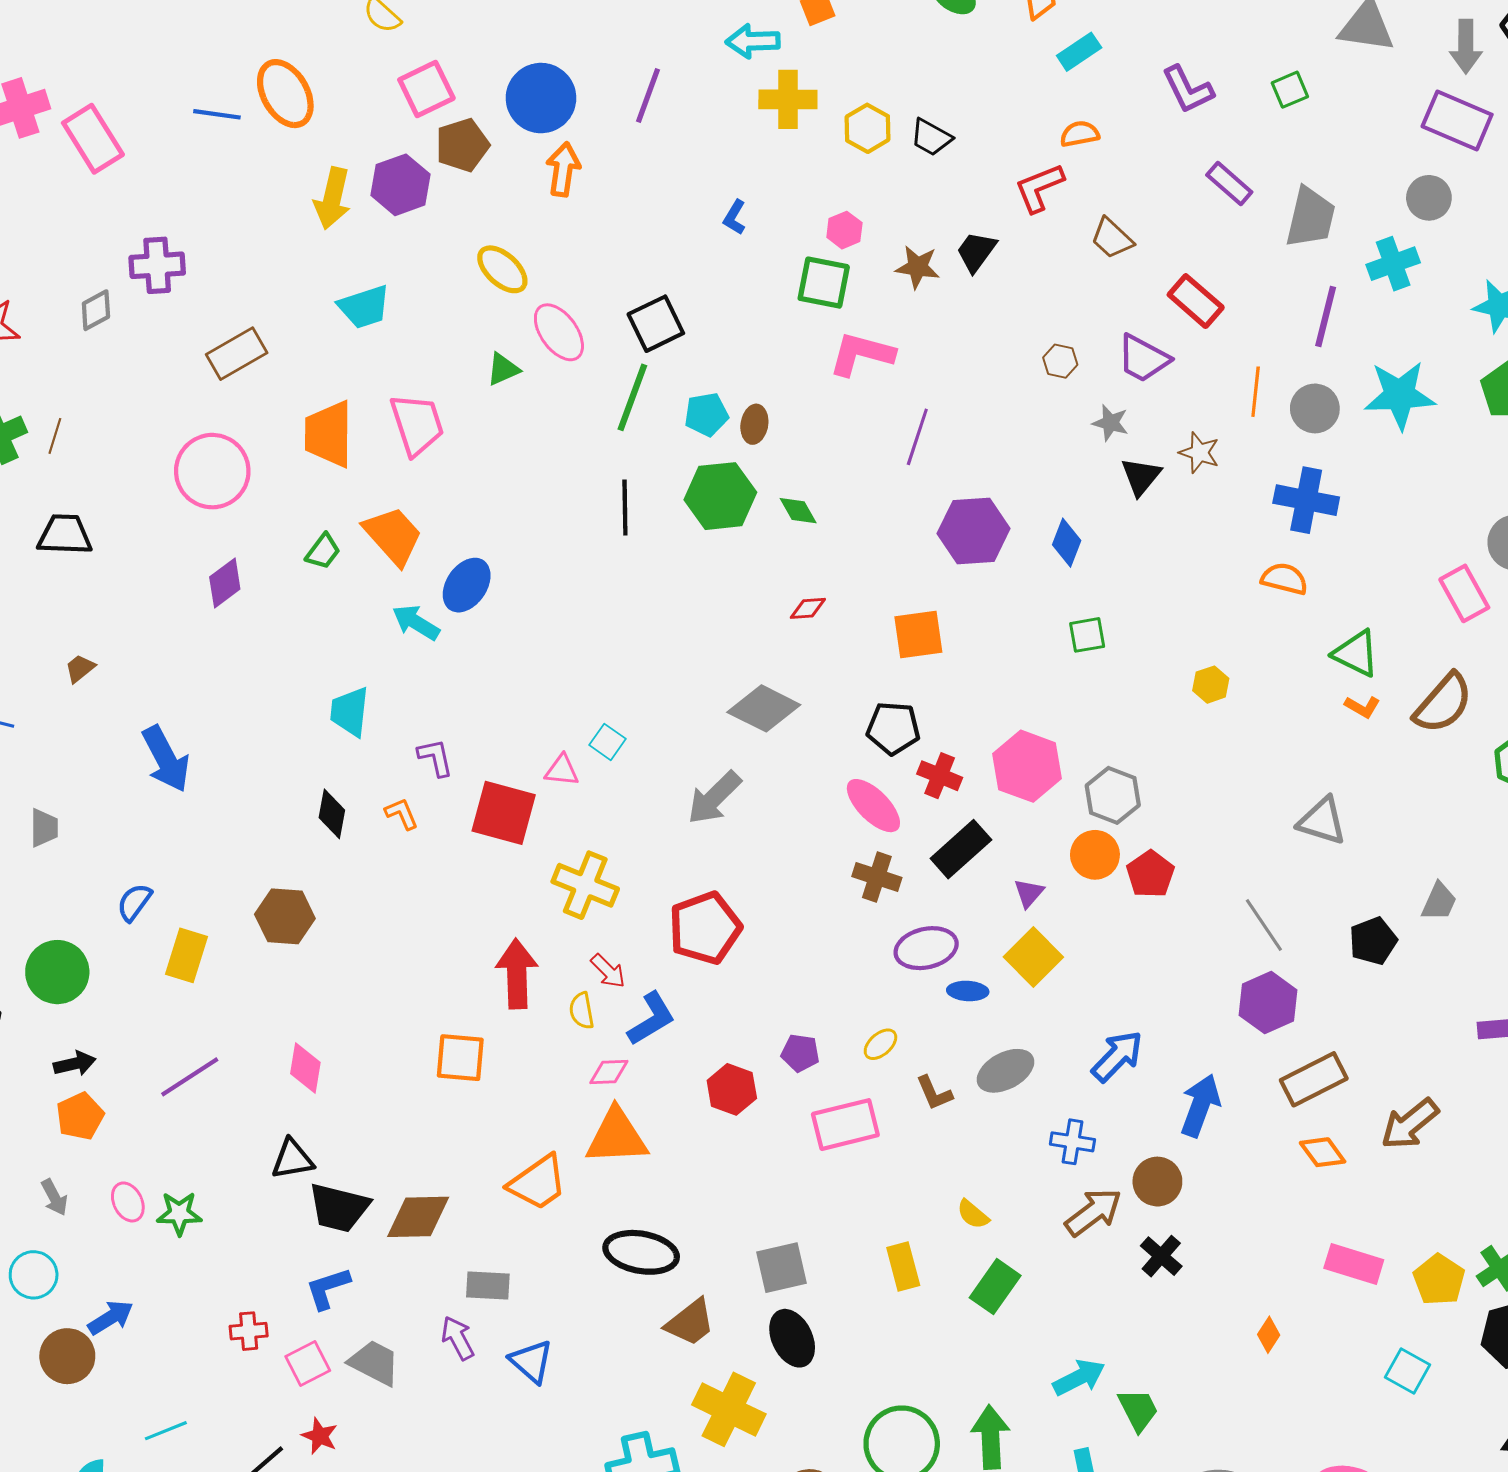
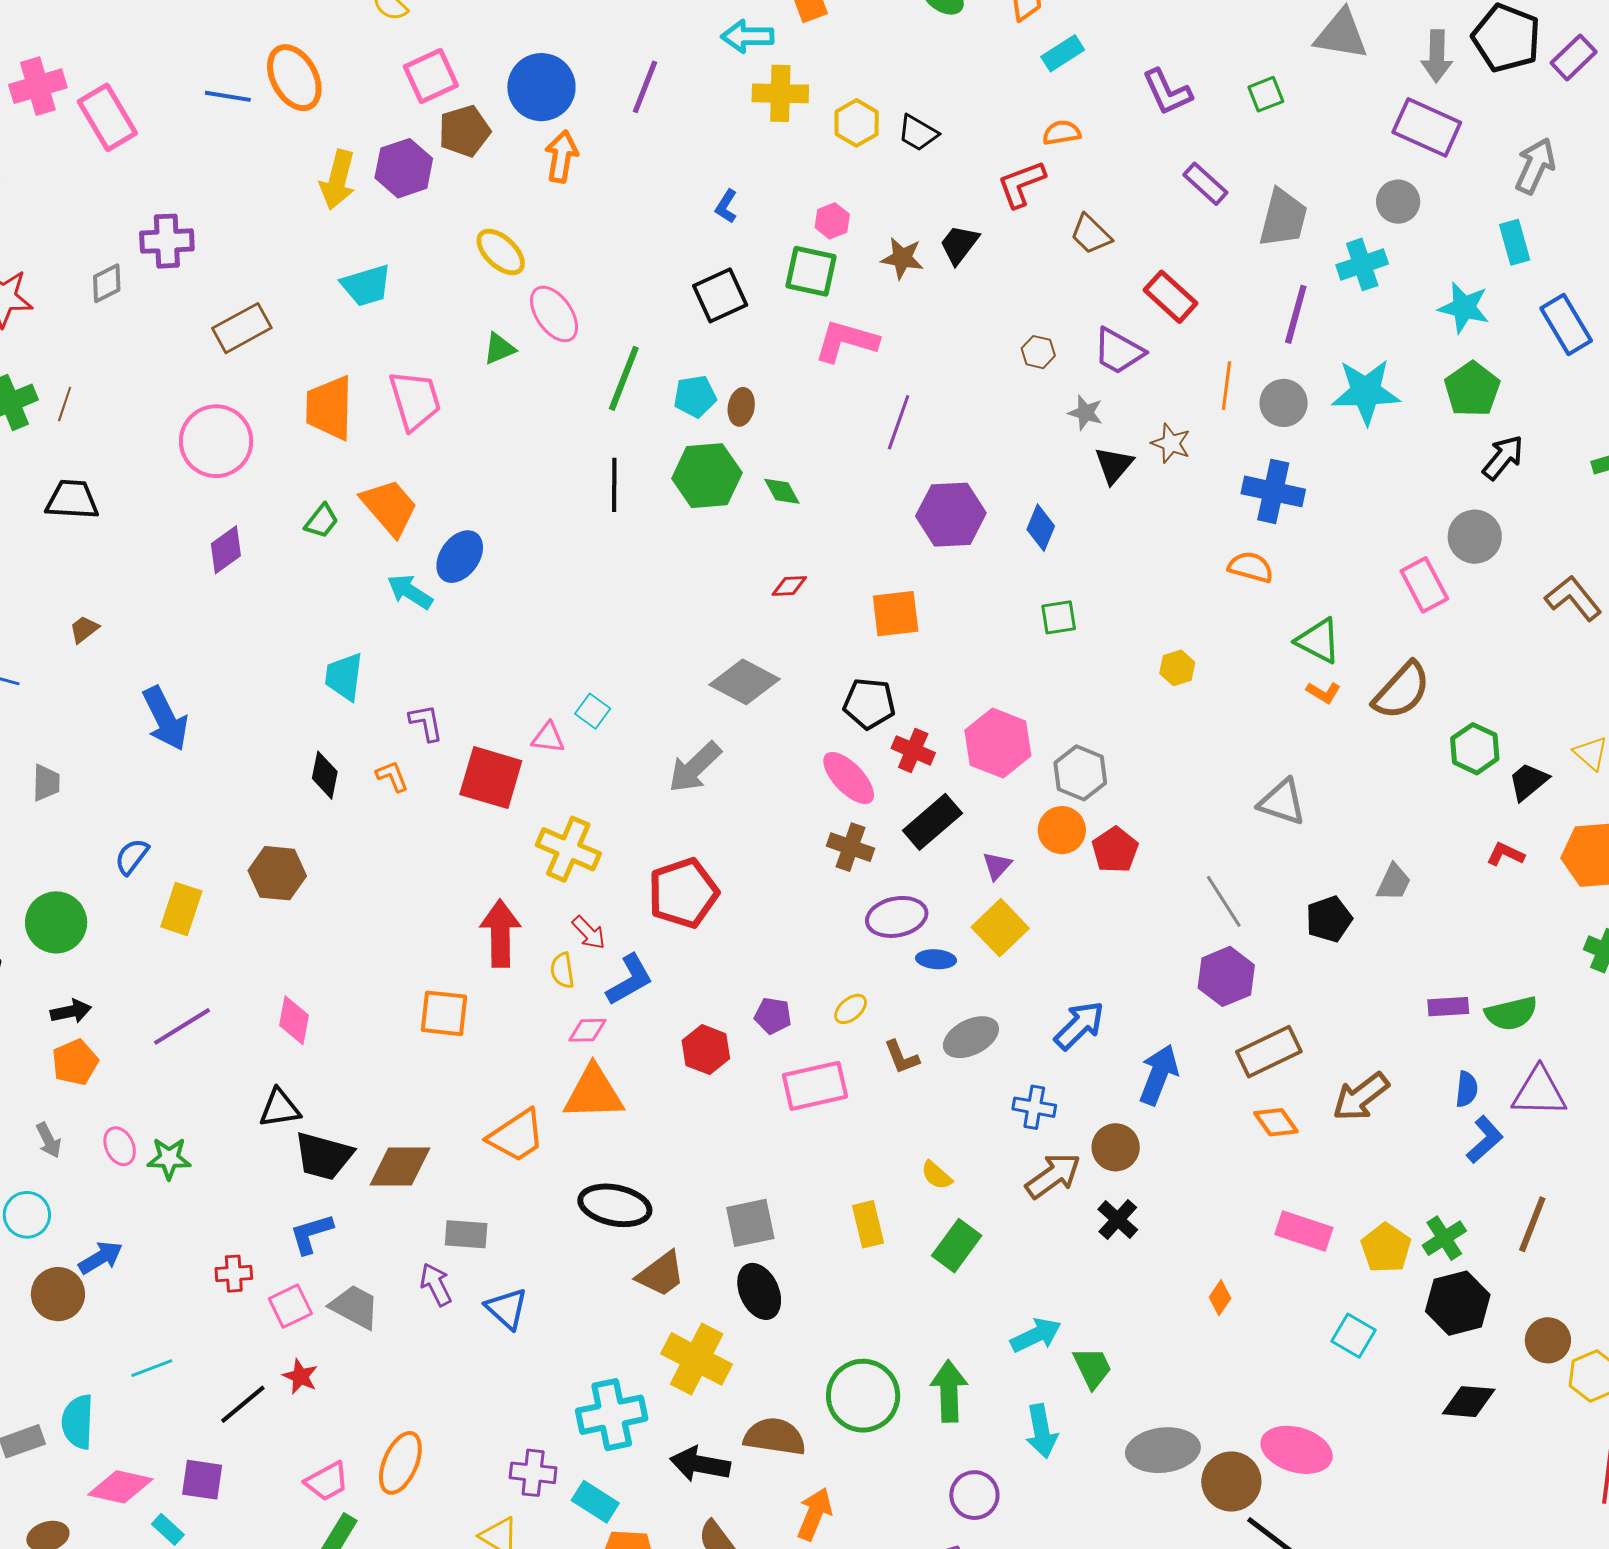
black square: (656, 324) -> (720, 295), moved

